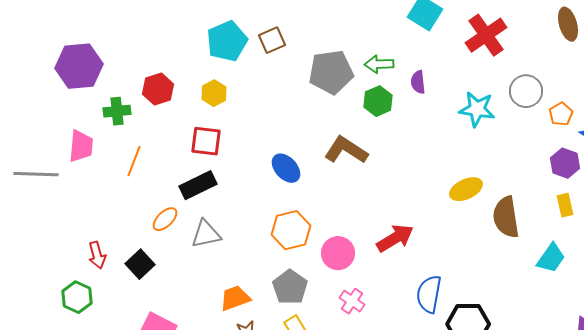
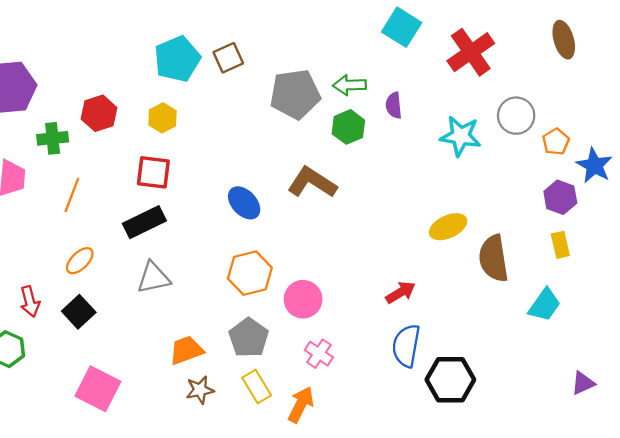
orange ellipse: (165, 219) -> (80, 261), moved
red arrow: (395, 238) -> (401, 292), moved, size x0.7

